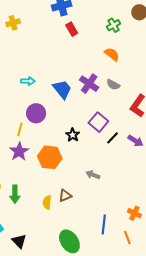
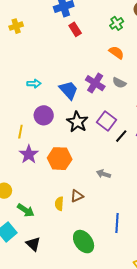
yellow line: (20, 129) -> (20, 132), moved
black star: (73, 135) -> (77, 122), moved, size x1.5
green arrow: (15, 194) -> (26, 210), moved, turned -54

